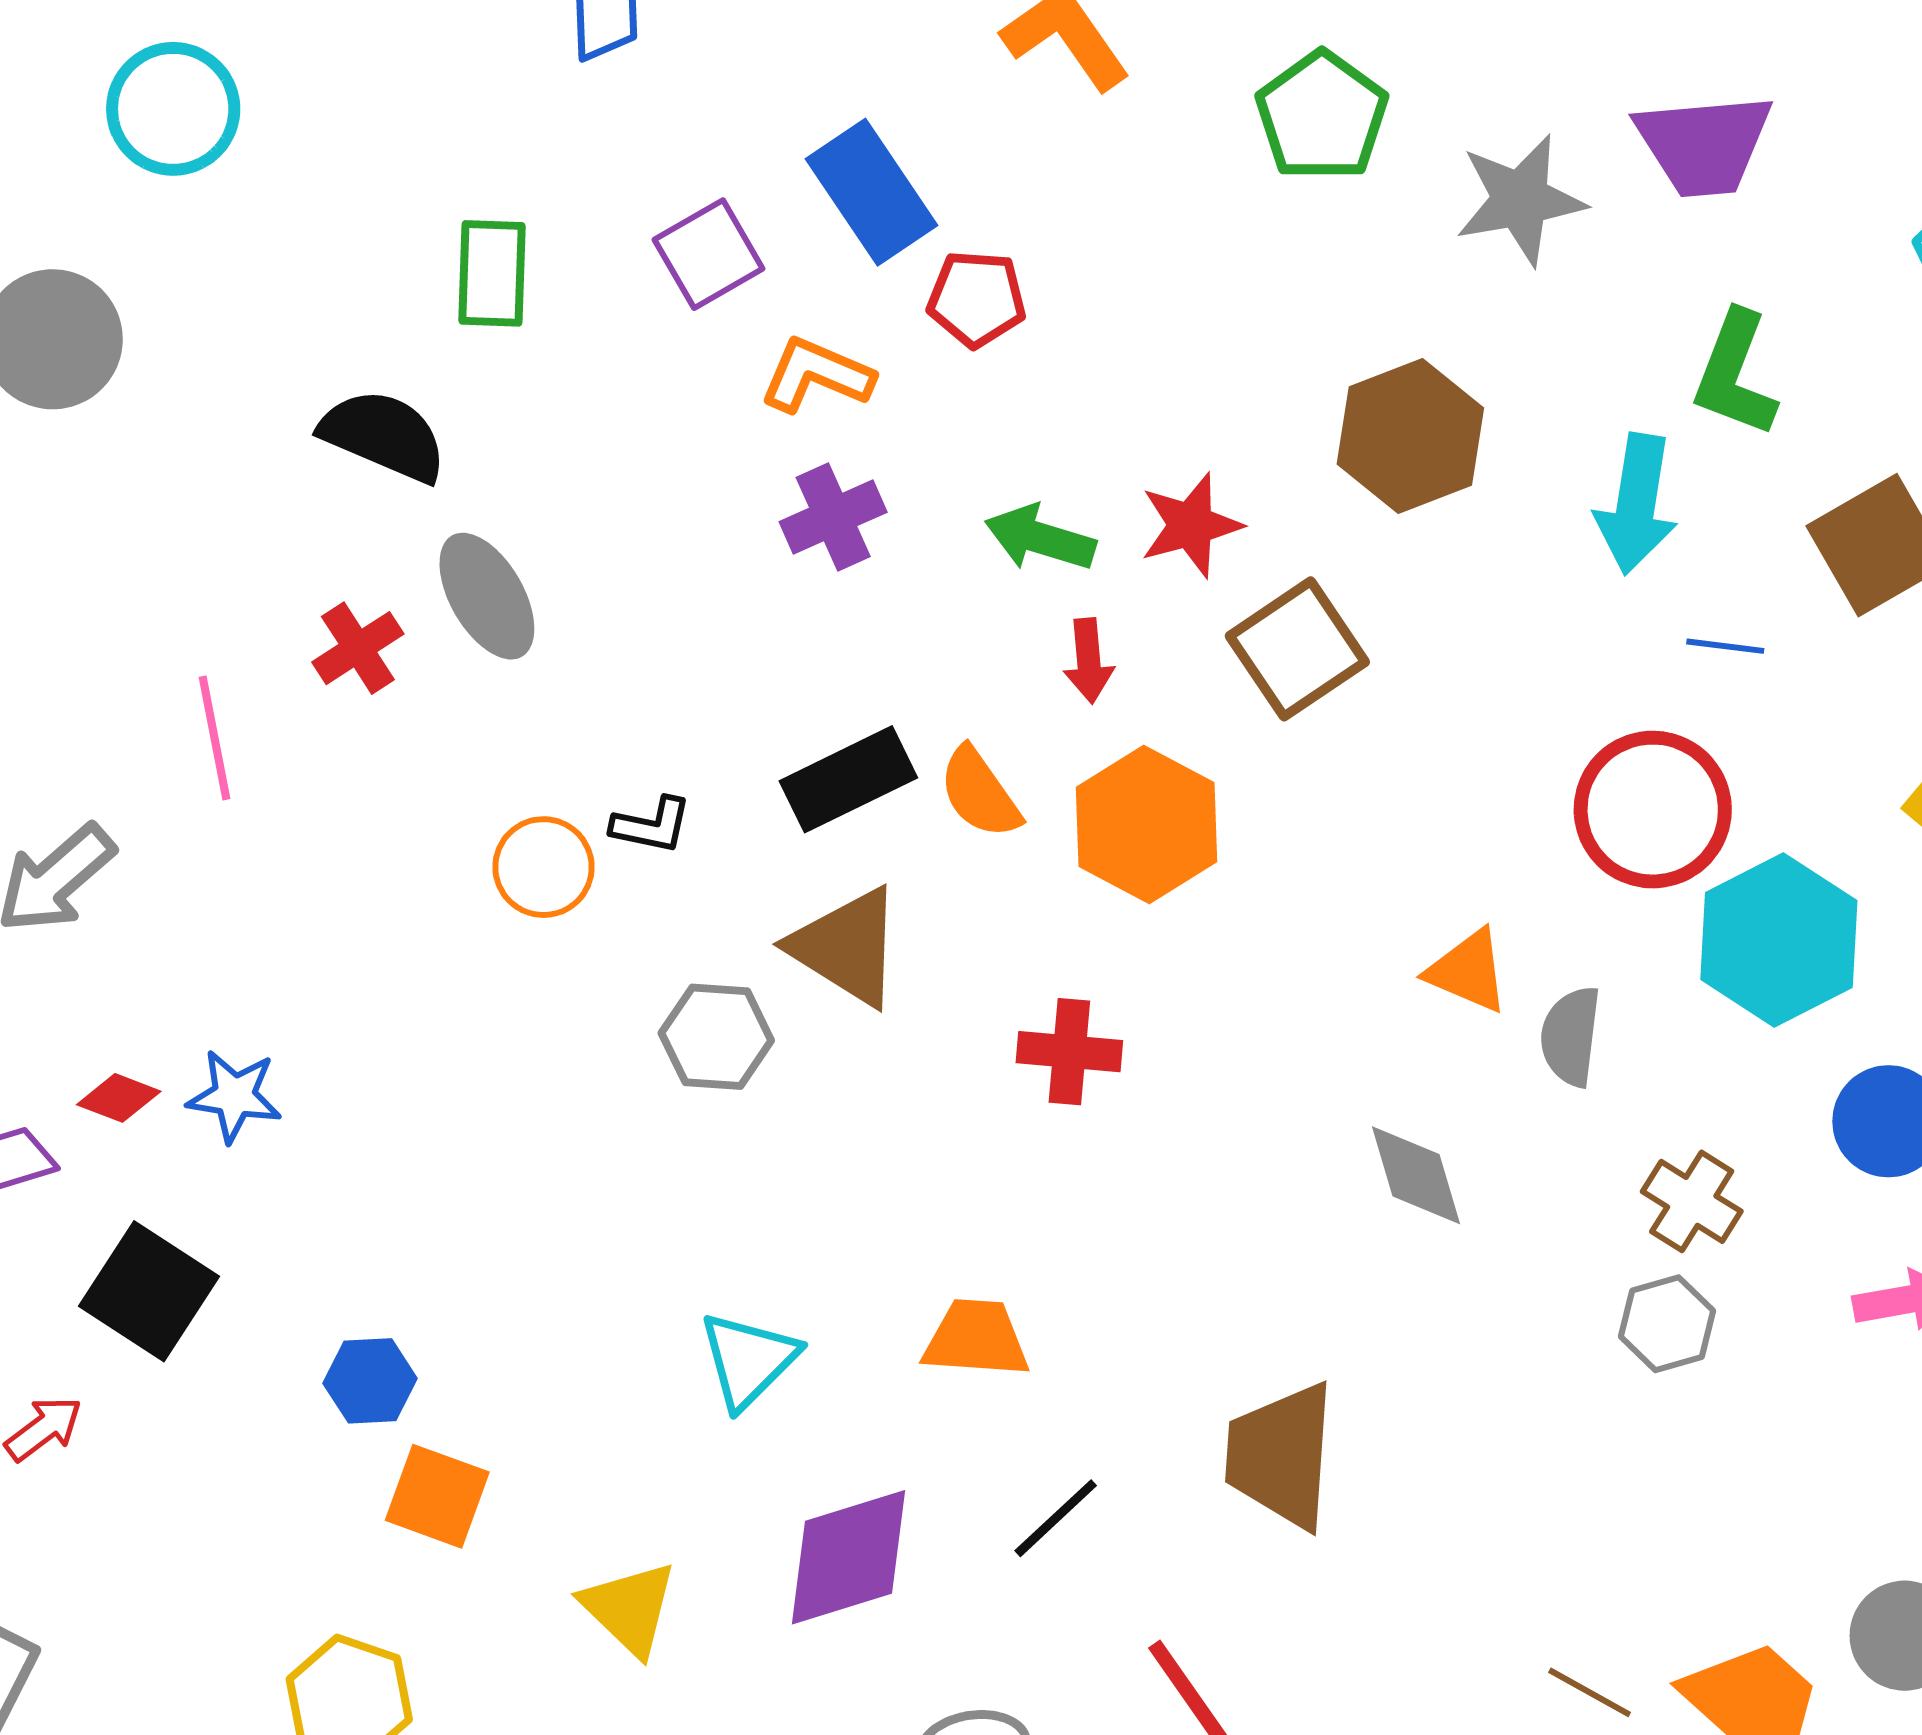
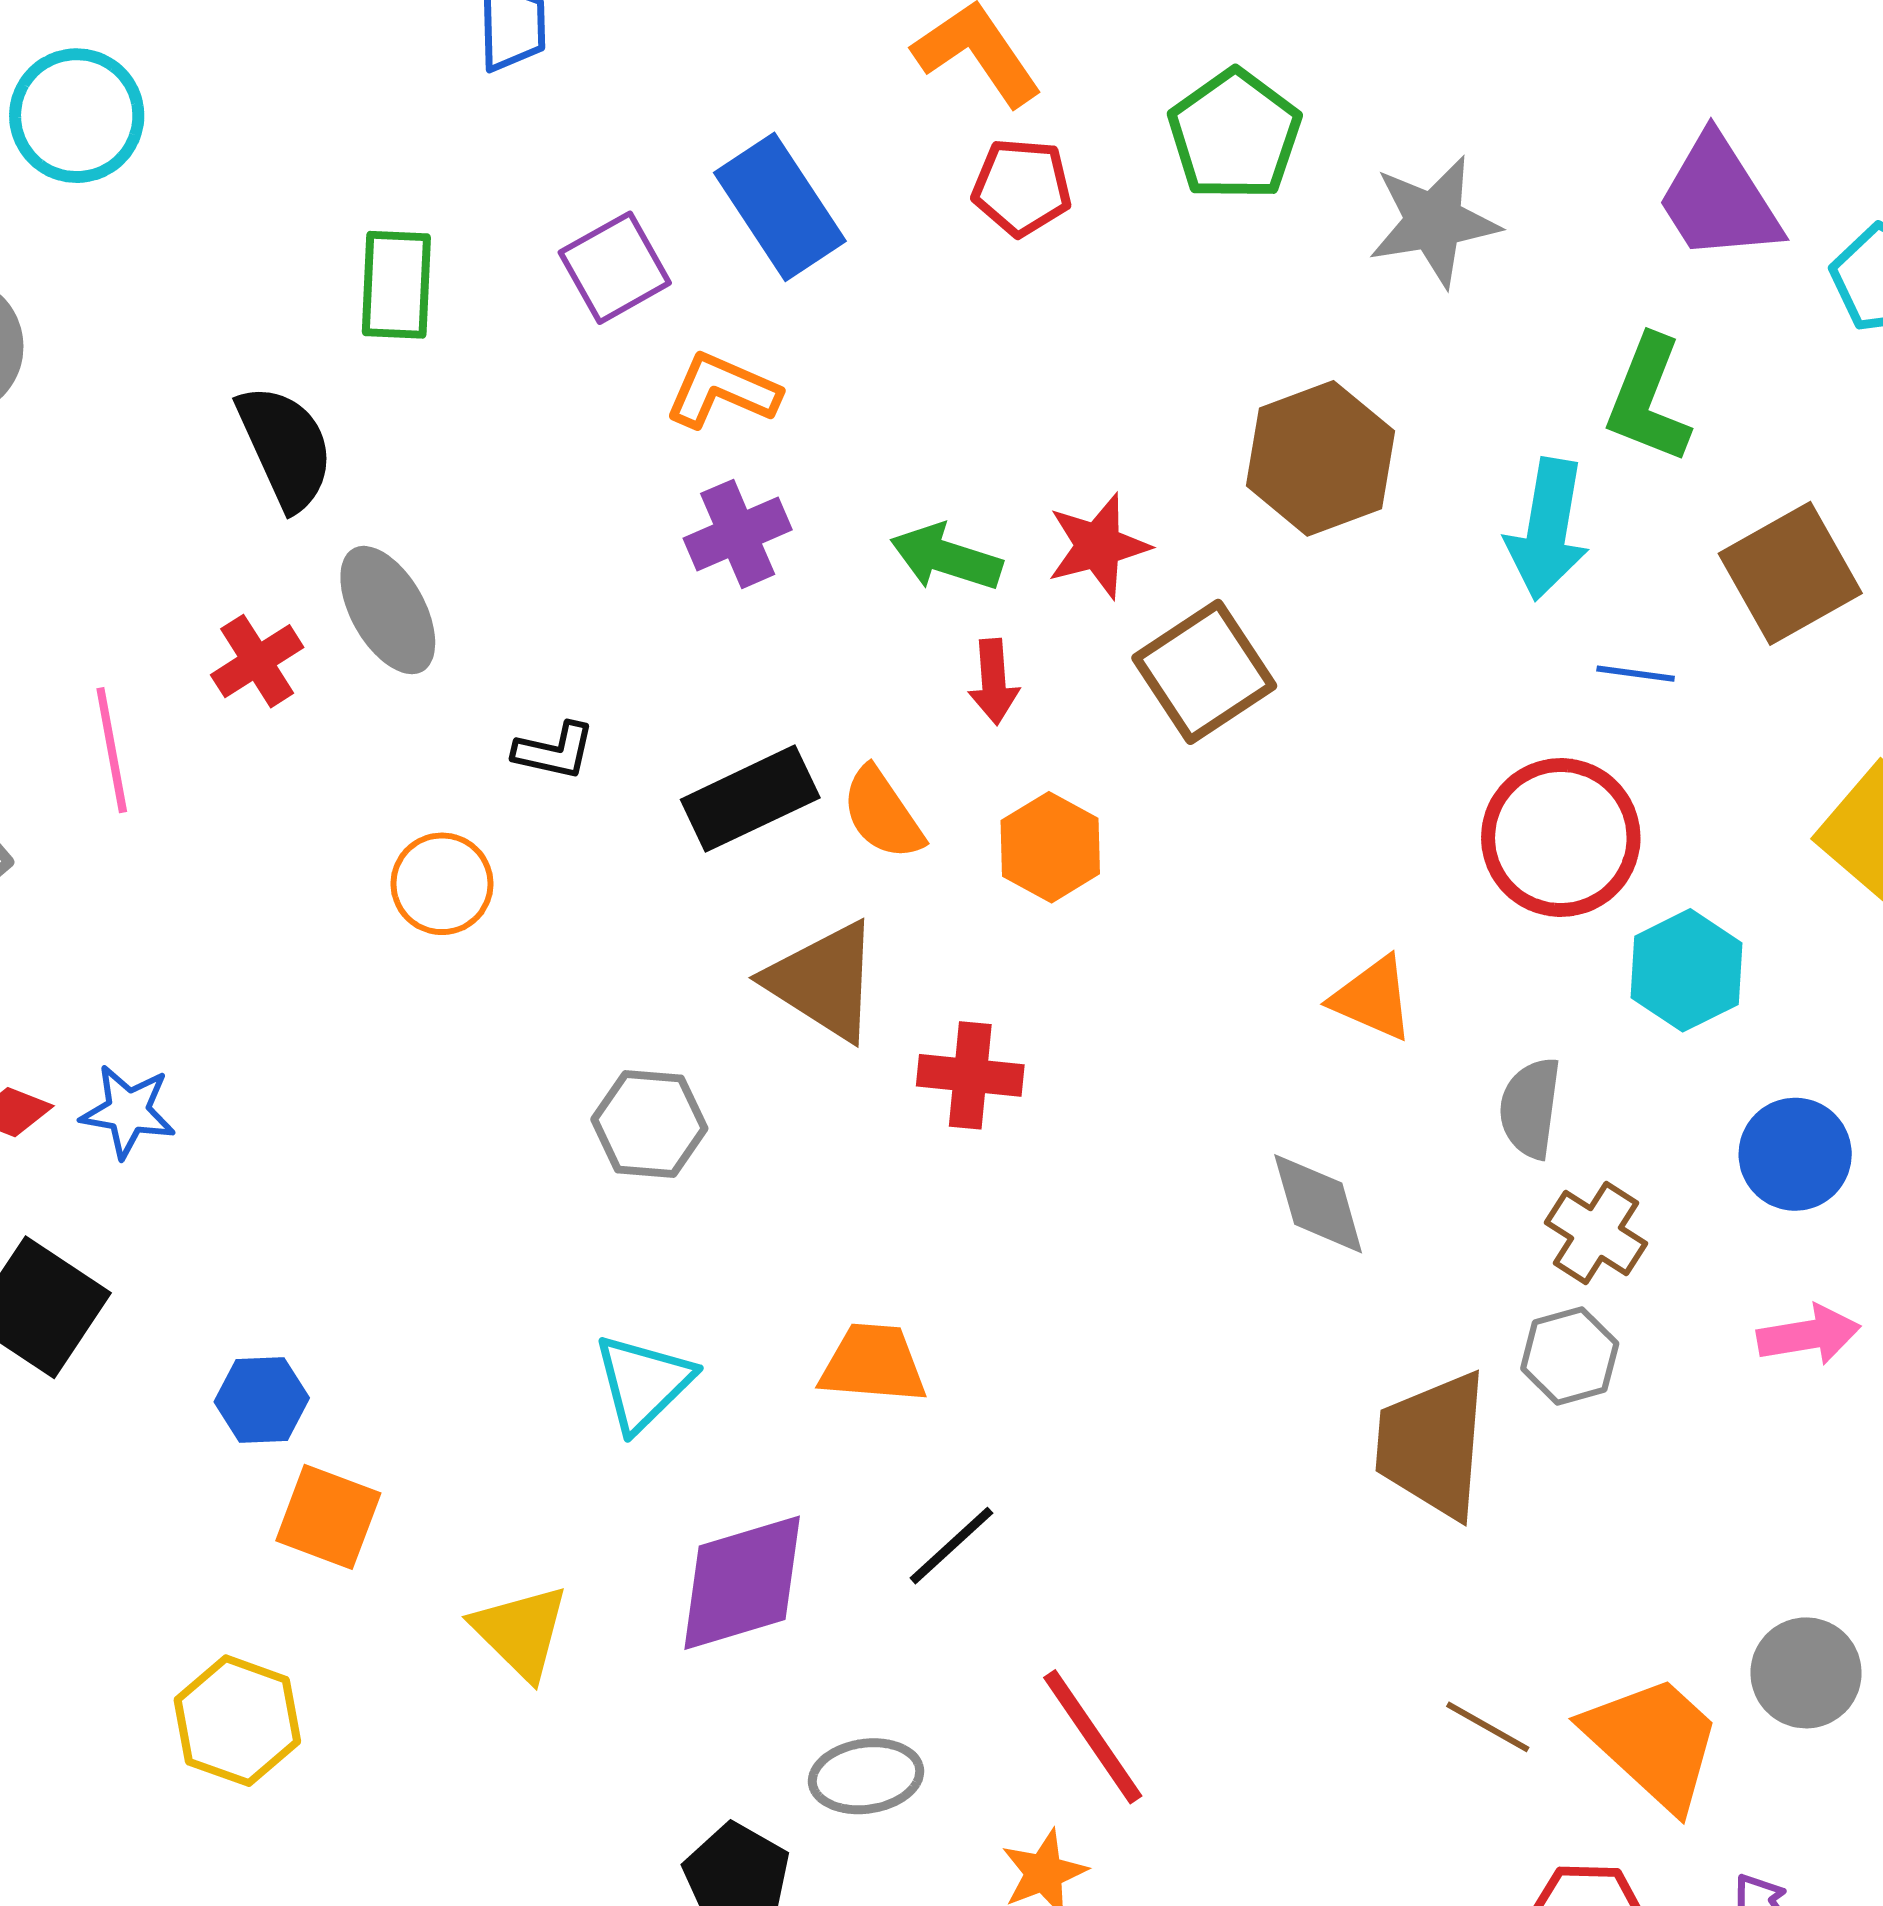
purple trapezoid: (1704, 144) -> (1719, 199), moved, turned 62
red pentagon: (977, 299) -> (1022, 187), moved
black semicircle: (384, 435) -> (285, 447), turned 42
orange hexagon: (1147, 824) -> (1050, 847), size x0.7
black L-shape: (652, 825) -> (554, 751), moved
cyan hexagon: (1779, 940) -> (1687, 970), size x0.7
brown triangle: (847, 947) -> (823, 981), moved
gray semicircle: (1571, 1036) -> (1530, 1108), moved
gray hexagon: (716, 1037) -> (649, 1124), moved
brown trapezoid: (1281, 1456) -> (1432, 1445), moved

